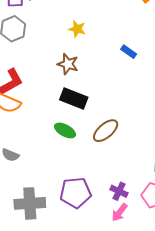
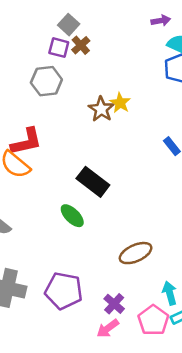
brown star: (68, 64) -> (101, 109), moved
brown ellipse: (106, 131) -> (136, 253), moved

